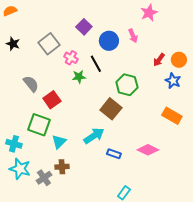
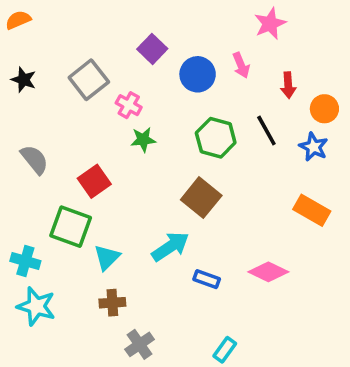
red arrow: (159, 60) -> (288, 85), moved, turned -40
black line: (96, 64) -> (266, 131), moved
gray semicircle: (31, 84) -> (34, 160), moved
green hexagon: (127, 85) -> (216, 138), moved
gray cross: (44, 178) -> (140, 344), moved

